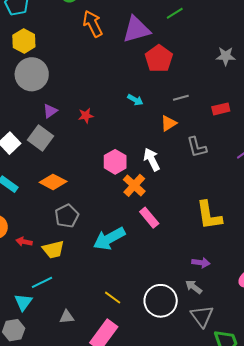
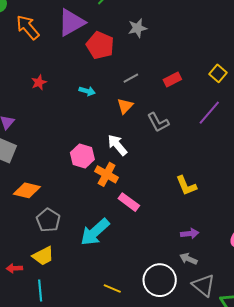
gray star: (226, 56) -> (137, 28), moved
red star: (86, 116) -> (39, 82), moved
yellow L-shape: (209, 215) -> (186, 186), size x0.7
red arrow: (24, 242) -> (14, 268), moved
cyan line: (42, 282) -> (40, 291), turned -55

